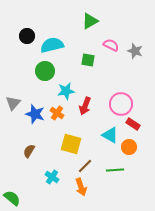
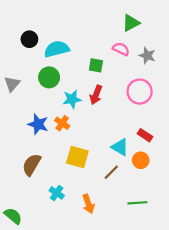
green triangle: (90, 21) -> (131, 23), moved
gray triangle: (13, 103) -> (12, 84), moved
pink circle: (121, 104) -> (140, 92), moved
red arrow: (85, 106) -> (96, 95), moved
brown semicircle: (29, 151) -> (32, 165), size x1.5
brown line: (85, 166) -> (111, 172), moved
green line: (115, 170) -> (137, 203), moved

